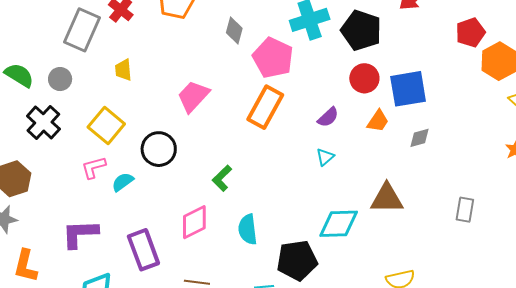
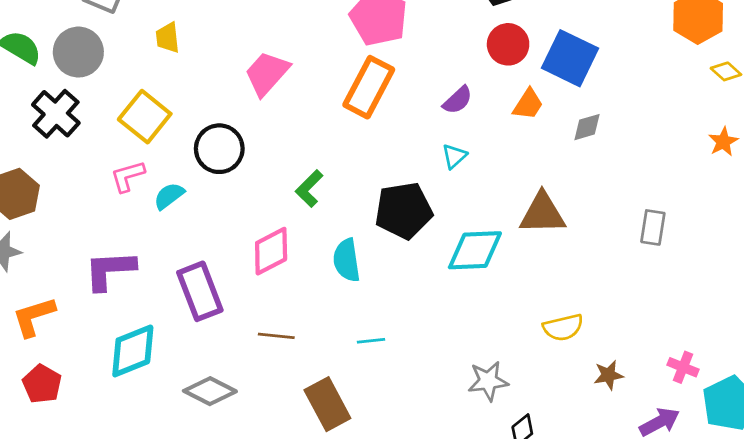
gray circle: (60, 79) -> (78, 52), size x1.5
blue square: (408, 89) -> (570, 58), turned 36
black pentagon: (297, 260) -> (404, 211), moved
orange L-shape: (25, 266) -> (34, 317), turned 60

